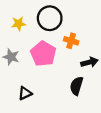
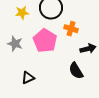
black semicircle: (77, 86) -> (76, 71), turned -48

